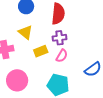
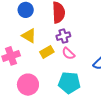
pink semicircle: (62, 56) -> (68, 53), turned 112

